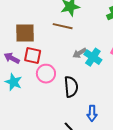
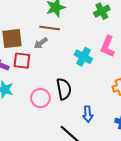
gray arrow: (80, 53) -> (41, 43), moved
pink circle: (46, 74) -> (40, 98), moved

